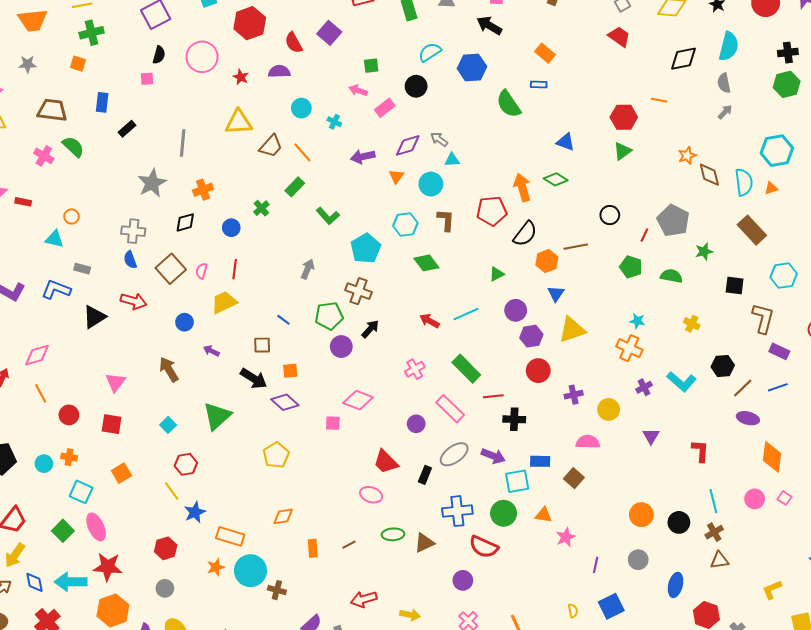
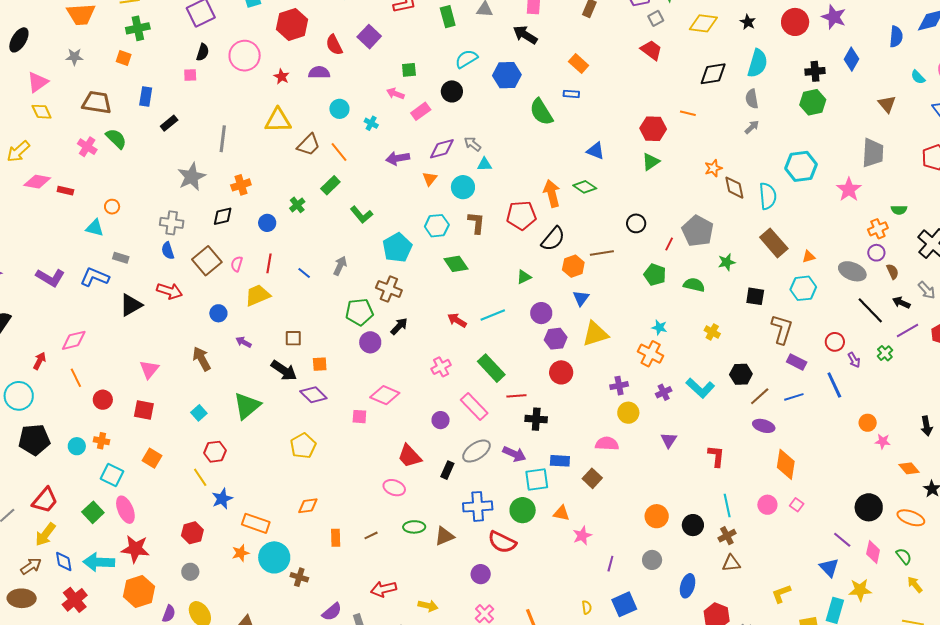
orange triangle: (771, 188) -> (809, 257), moved
blue line: (283, 320) -> (304, 273), moved
purple cross: (574, 395) -> (619, 386), moved
orange square: (121, 473) -> (152, 458), turned -30

